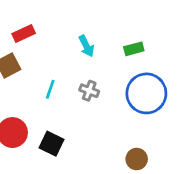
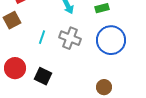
gray cross: (89, 91) -> (70, 38), size x1.5

